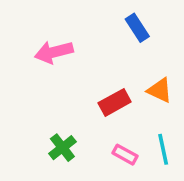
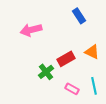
green cross: (62, 148) -> (46, 72), moved

